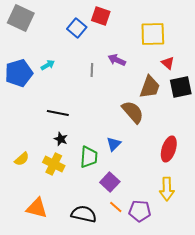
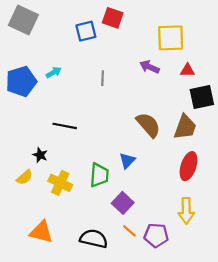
blue square: (77, 28) -> (86, 31), turned 36
purple arrow: (117, 60) -> (149, 67), moved
red triangle: (168, 63) -> (187, 70), turned -40
brown trapezoid: (150, 87) -> (185, 127), moved
black star: (61, 139) -> (40, 155), moved

